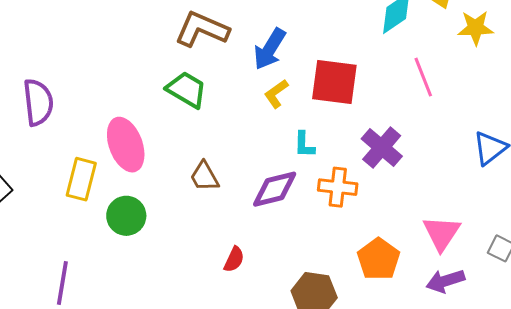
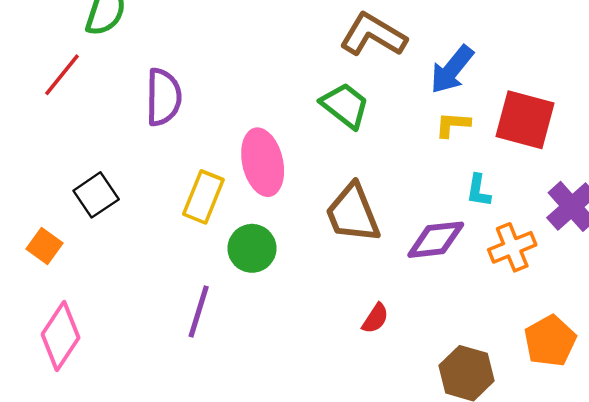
yellow L-shape: (276, 94) -> (453, 125), turned 32
brown trapezoid: (204, 177) -> (353, 213), size x1.6
orange cross: (338, 187) -> (512, 247), turned -36
purple line: (62, 283) -> (199, 311), moved

